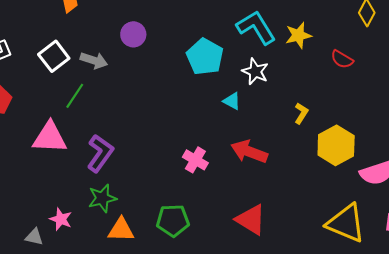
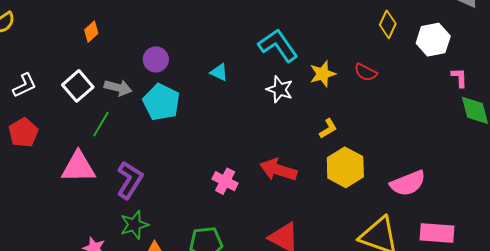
yellow star: (298, 35) -> (323, 74), moved
cyan pentagon: (205, 57) -> (161, 102), moved
cyan triangle: (232, 101) -> (219, 72), moved
yellow L-shape: (301, 113) -> (328, 129), turned 30
yellow hexagon: (336, 145) -> (345, 167), moved

